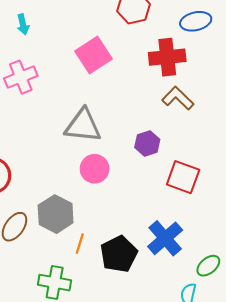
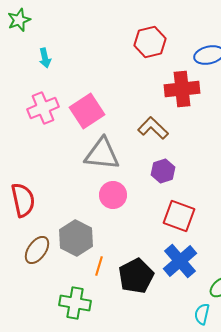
pink square: (93, 55) -> (87, 111), moved
brown L-shape: (178, 98) -> (153, 128), moved
red square: (183, 177) -> (179, 216), moved

